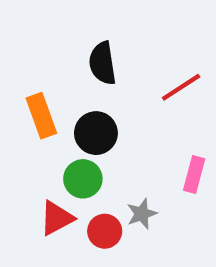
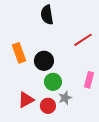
black semicircle: (103, 63) -> (47, 15), moved
green circle: (83, 179) -> (53, 82), moved

